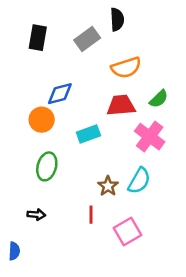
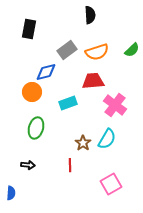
gray rectangle: (87, 39) -> (67, 50), moved
green semicircle: (159, 99) -> (132, 50), moved
pink square: (127, 232) -> (111, 184), moved

